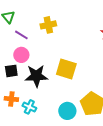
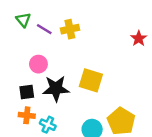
purple line: (21, 35) -> (44, 29), moved
black square: (11, 71) -> (27, 92), moved

